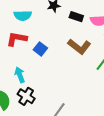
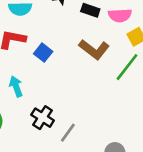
black cross: (26, 96) -> (43, 118), moved

